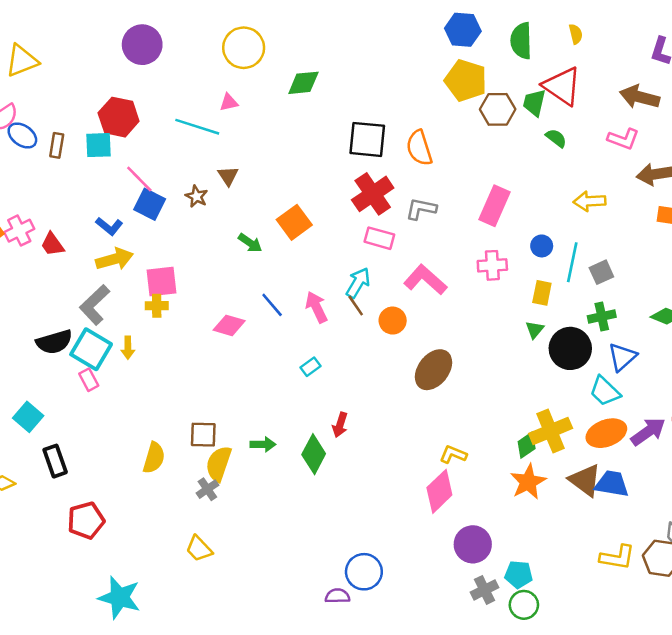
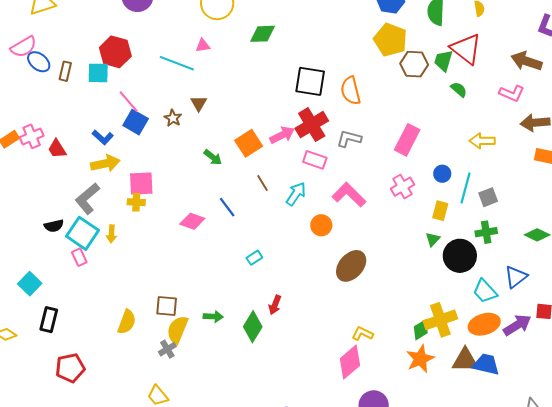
pink cross: (492, 265) -> (402, 187), turned -30
brown line: (356, 306) -> (262, 183), moved
pink arrow: (316, 307) -> (282, 135), moved, turned 85
black semicircle: (54, 342) -> (54, 226), size x0.7
blue triangle: (622, 357) -> (516, 277), moved
black rectangle: (55, 461) -> (49, 320), turned 30
brown triangle: (585, 480) -> (465, 360), turned -40

